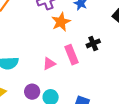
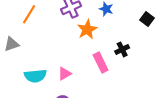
pink triangle: (49, 64) -> (65, 74), moved

